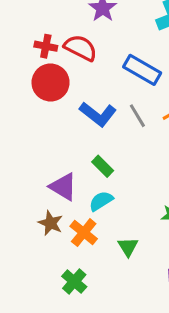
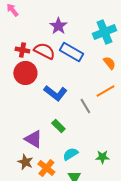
blue rectangle: (142, 70) -> (71, 52), moved
gray line: (137, 116) -> (85, 106), moved
cyan semicircle: (101, 201) -> (70, 154), moved

